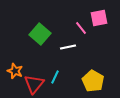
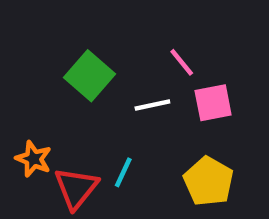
pink square: (99, 18) -> (213, 103), moved

